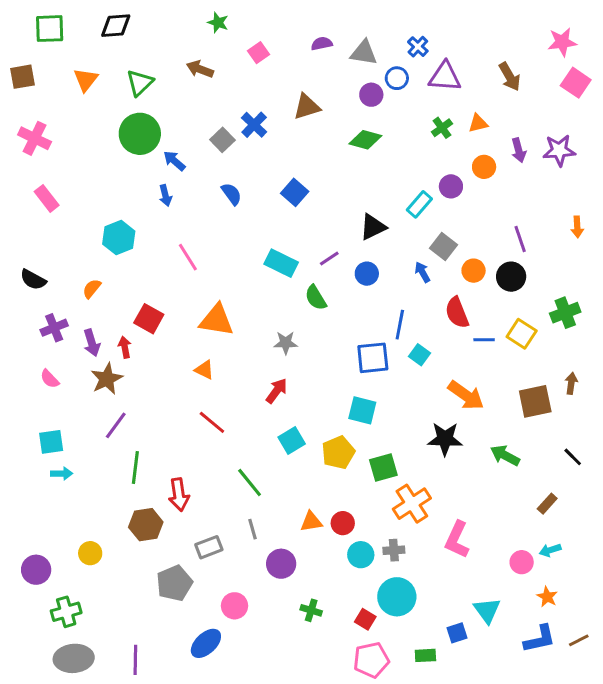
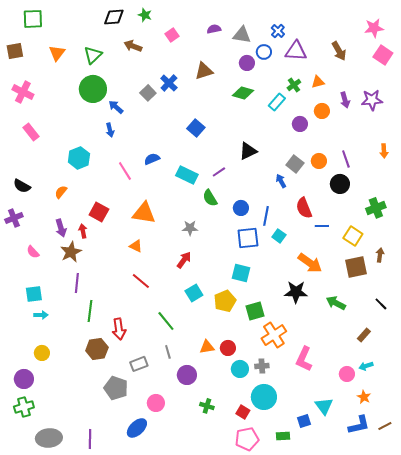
black diamond: (116, 26) -> (114, 17), moved
blue semicircle: (231, 194) -> (152, 159), moved, turned -77
cyan rectangle: (419, 204) -> (277, 102), moved
orange circle: (474, 271) -> (319, 161), moved
blue circle: (367, 274) -> (241, 208), moved
purple cross: (54, 328) -> (14, 218), moved
yellow square: (522, 334) -> (353, 236), moved
purple line: (116, 425) -> (77, 283), turned -30
yellow circle: (90, 553) -> (42, 353), moved
gray pentagon: (174, 583) -> (116, 388), turned -30
green cross: (66, 612) -> (24, 407), moved

